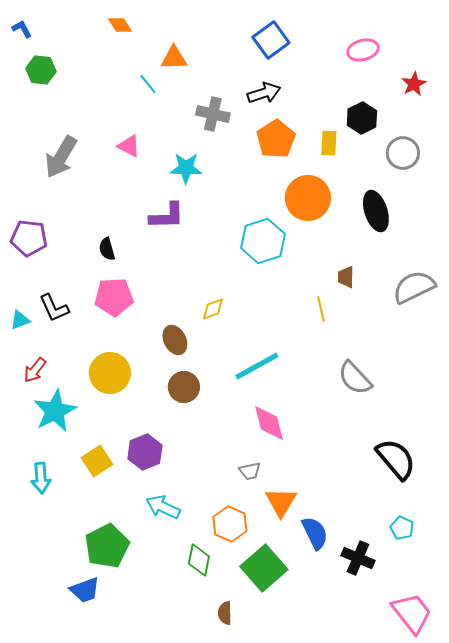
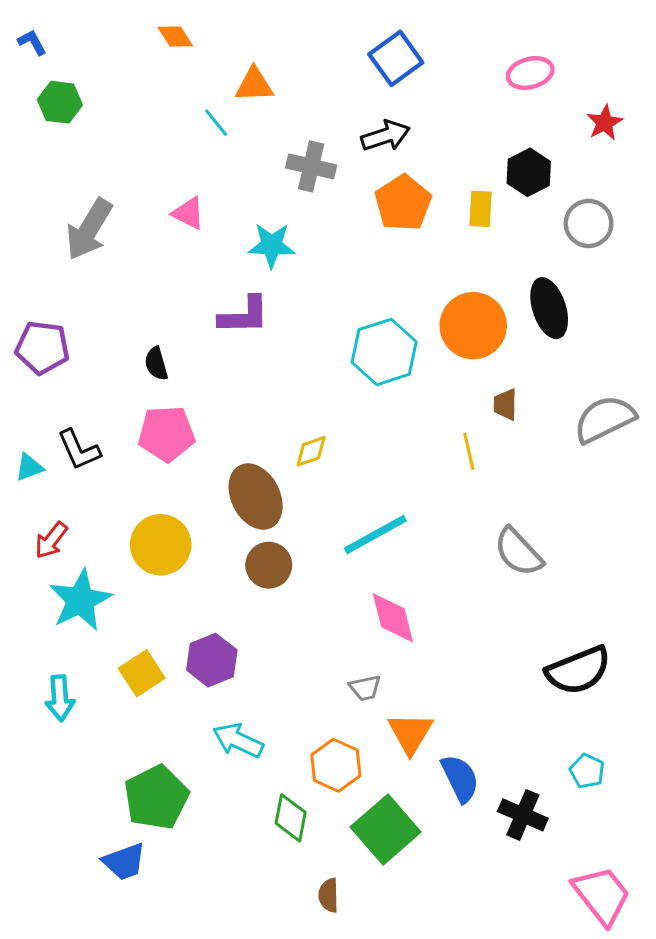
orange circle: (308, 198) -> (473, 326), moved
brown ellipse: (175, 340) -> (256, 497), size x1.5
black semicircle: (396, 459) -> (578, 670), turned 108

